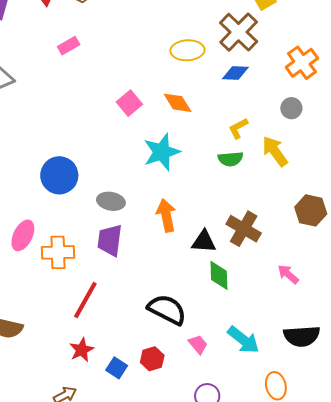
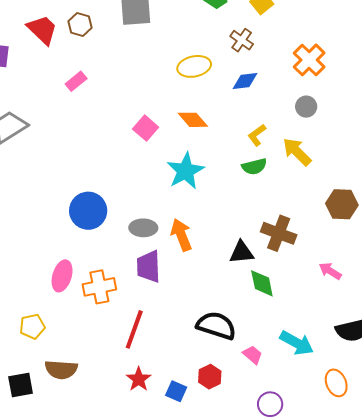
brown cross: (239, 32) -> (242, 40), size x0.6
orange arrow: (166, 215) -> (181, 235), moved

